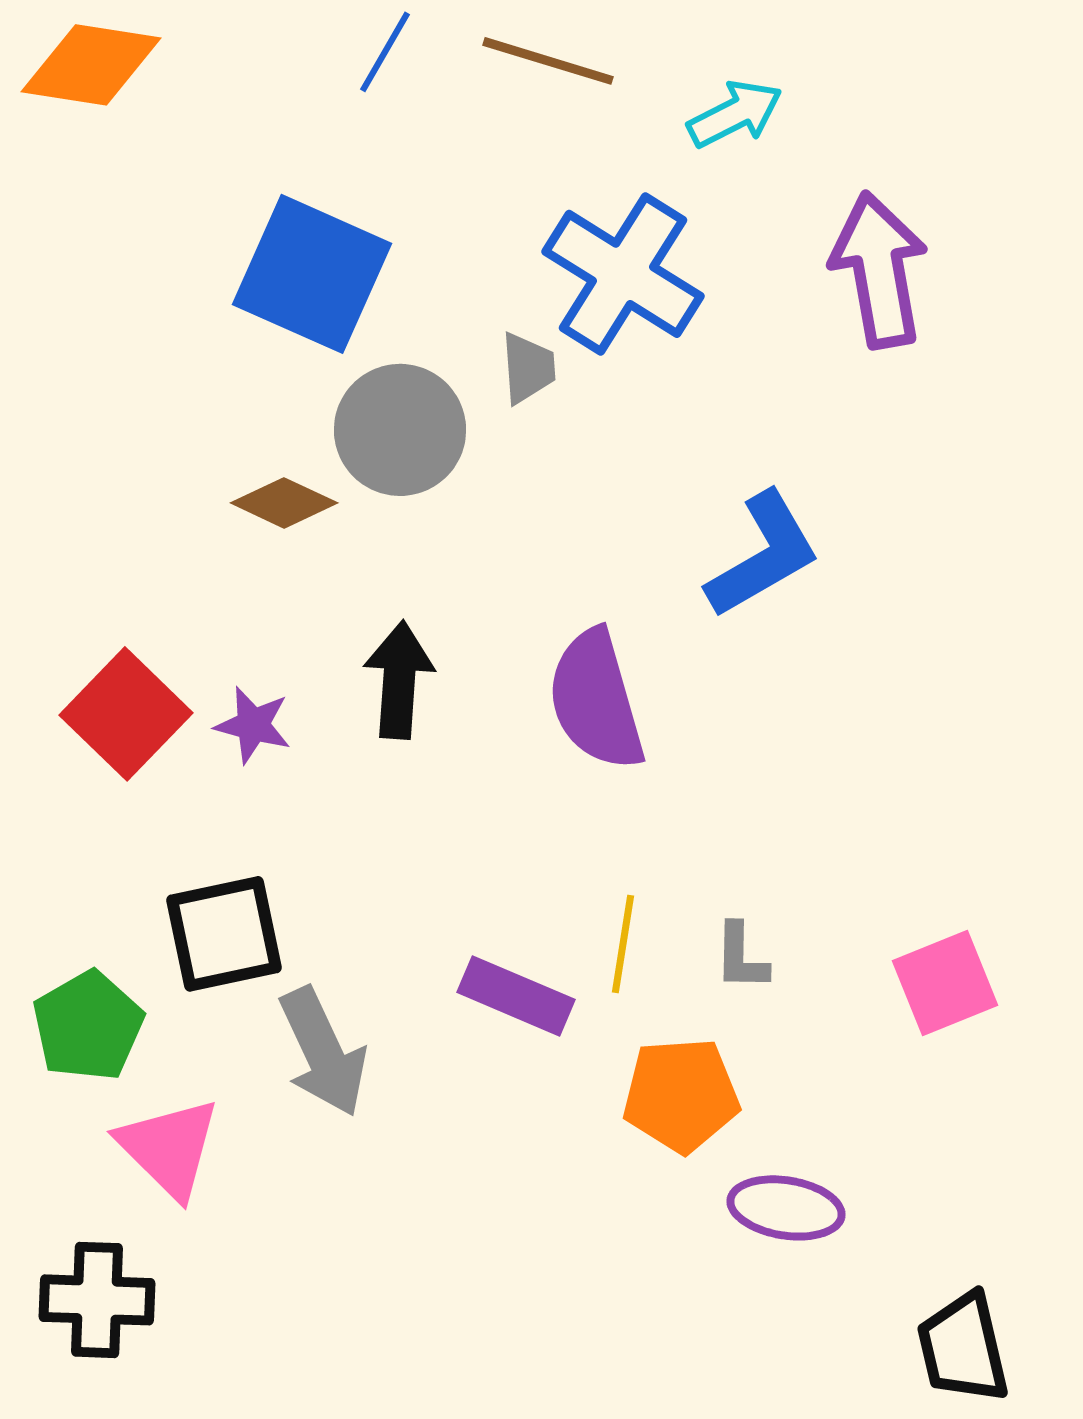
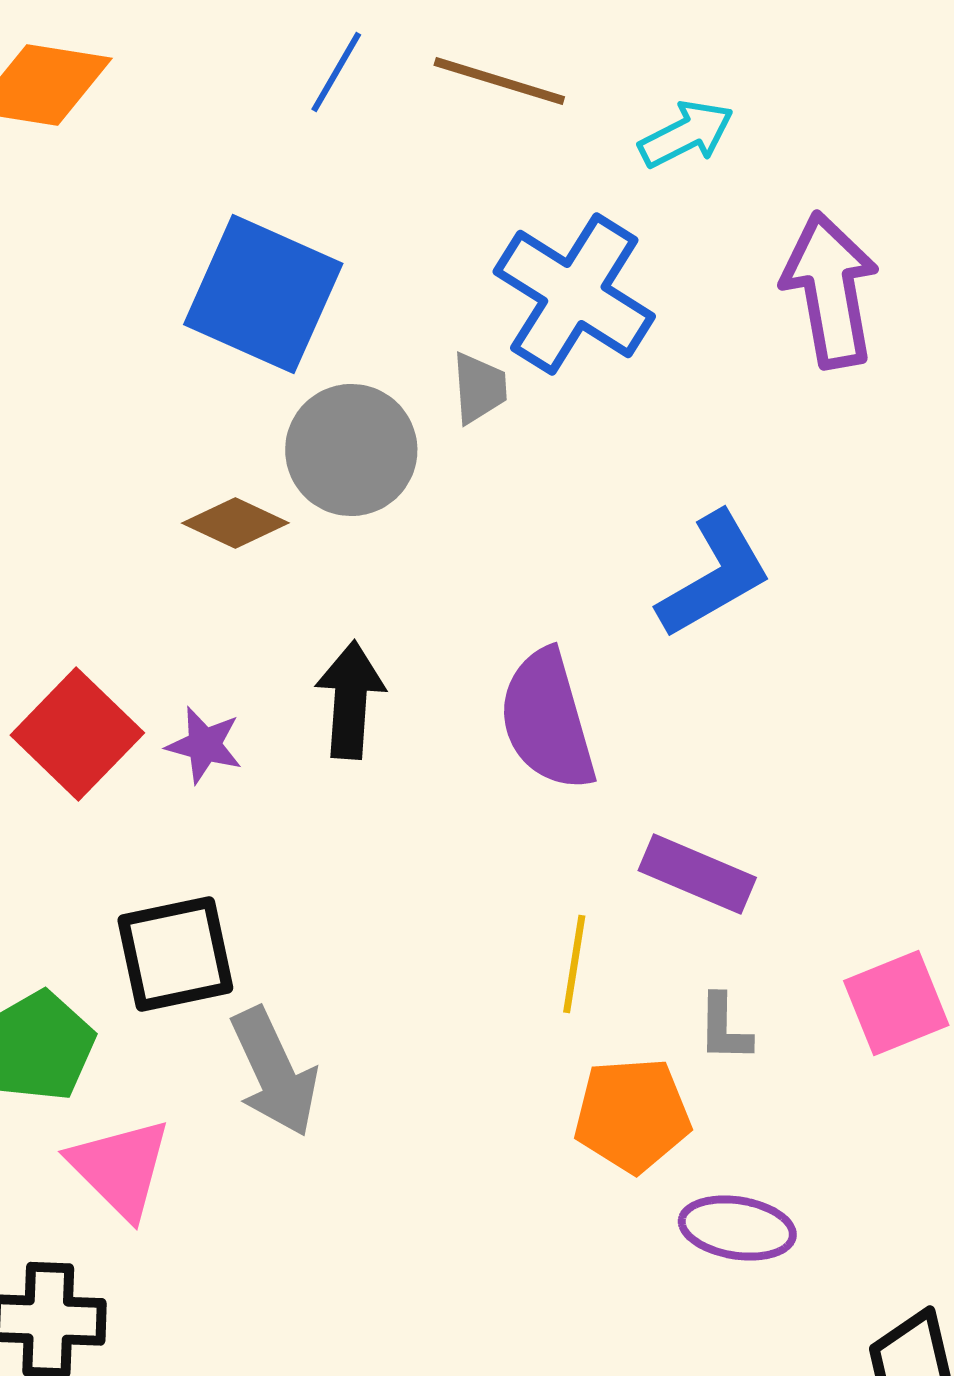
gray L-shape: (741, 957) -> (724, 1028), moved
purple rectangle: (516, 996) -> (697, 874), moved

